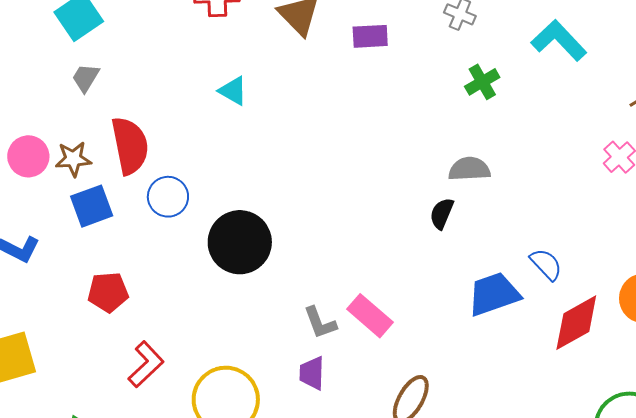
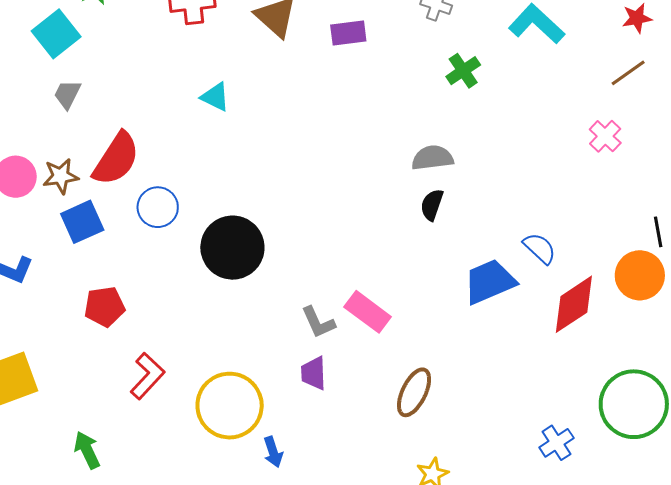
red semicircle: (130, 146) -> (116, 159), turned 48
gray semicircle: (469, 169) -> (432, 158), moved

